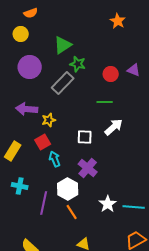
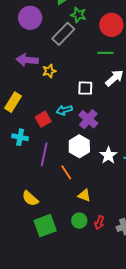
red circle: (111, 74) -> (111, 25), size x1.5
red square: (43, 142) -> (43, 119), moved
cyan arrow: (55, 159) -> (64, 110), moved, turned -84
white hexagon: (68, 189) -> (79, 146), moved
orange line: (72, 212) -> (66, 172), moved

